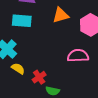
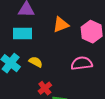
yellow semicircle: (18, 69) -> (36, 62), moved

